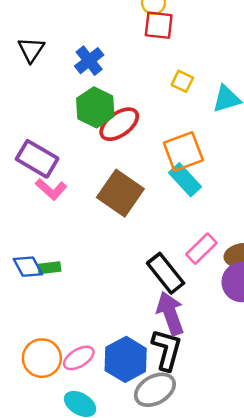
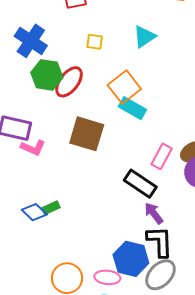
blue cross: (89, 61) -> (31, 41), size x1.4
yellow square: (182, 81) -> (95, 42), moved
purple arrow: (170, 313) -> (154, 213), size x0.7
pink ellipse: (79, 358) -> (107, 277), moved, turned 55

